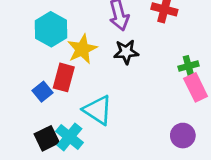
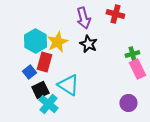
cyan hexagon: (51, 29) -> (35, 41), moved
black star: (126, 52) -> (88, 44), turned 30
black square: (47, 138) -> (40, 90), moved

